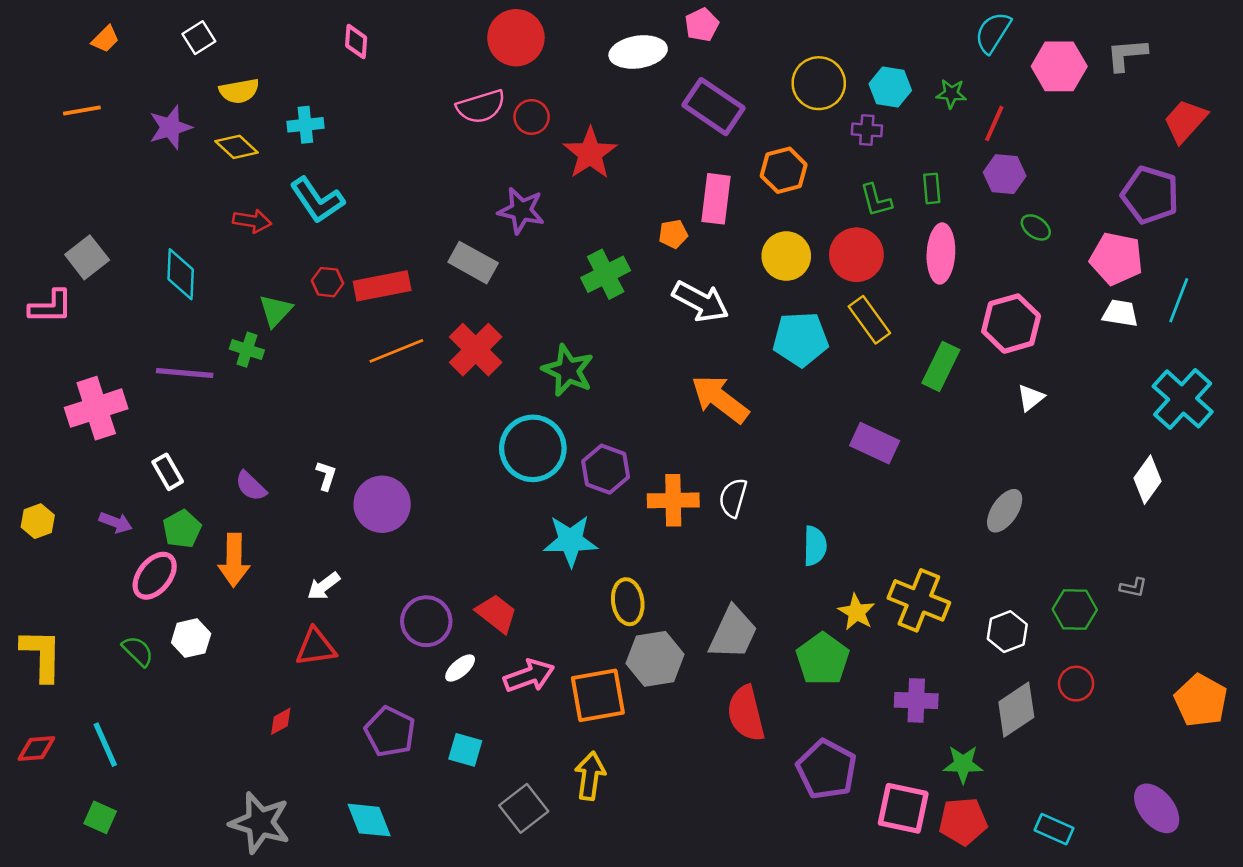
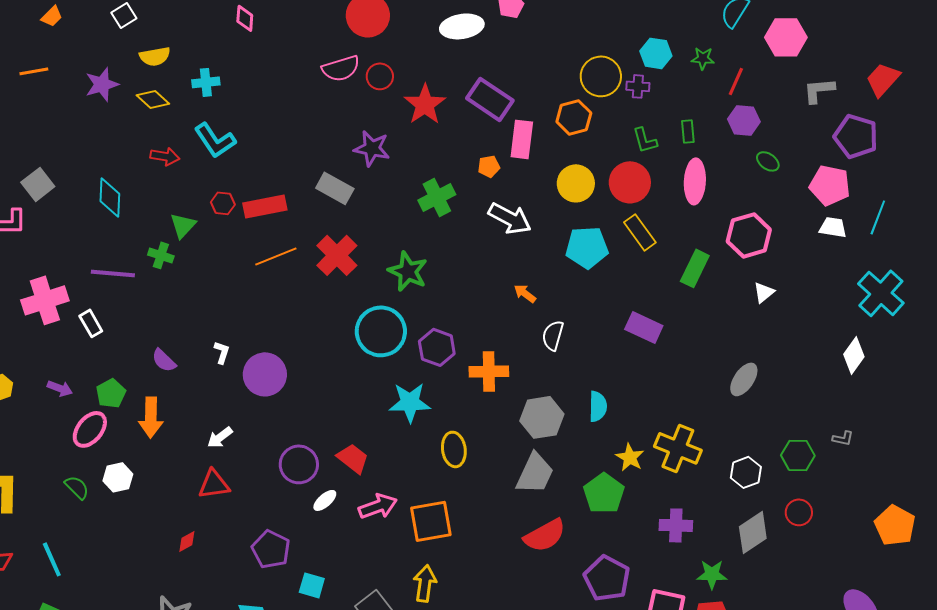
gray L-shape: (1127, 55) -> (819, 90), moved
yellow circle: (819, 83) -> (601, 76), moved
purple rectangle: (713, 107) -> (490, 99), moved
orange arrow: (720, 399) -> (525, 293), size x0.5
white rectangle: (168, 472) -> (91, 323), moved
white semicircle: (733, 498) -> (553, 335), moved
gray hexagon: (655, 659) -> (542, 417), moved
red semicircle: (746, 713) -> (545, 535), turned -105
cyan square: (465, 750) -> (312, 585), moved

